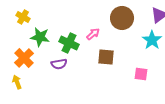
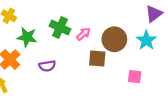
brown circle: (122, 18) -> (114, 39), moved
green cross: (69, 43) -> (60, 28), moved

